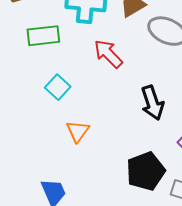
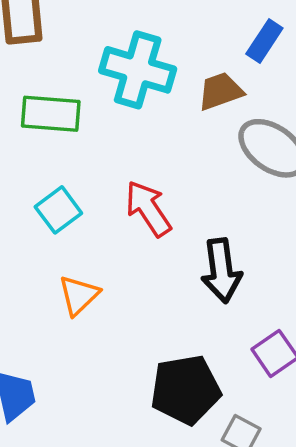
red arrow: (108, 54) -> (148, 209), moved

